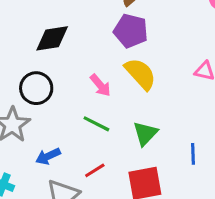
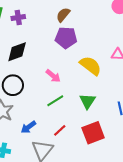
yellow semicircle: (140, 74) -> (90, 66), moved
green line: (96, 124) -> (55, 101), turned -48

